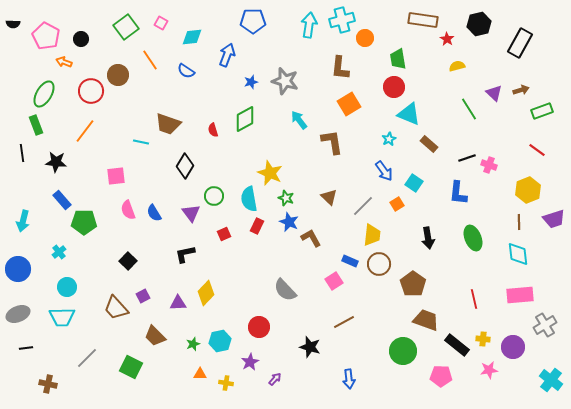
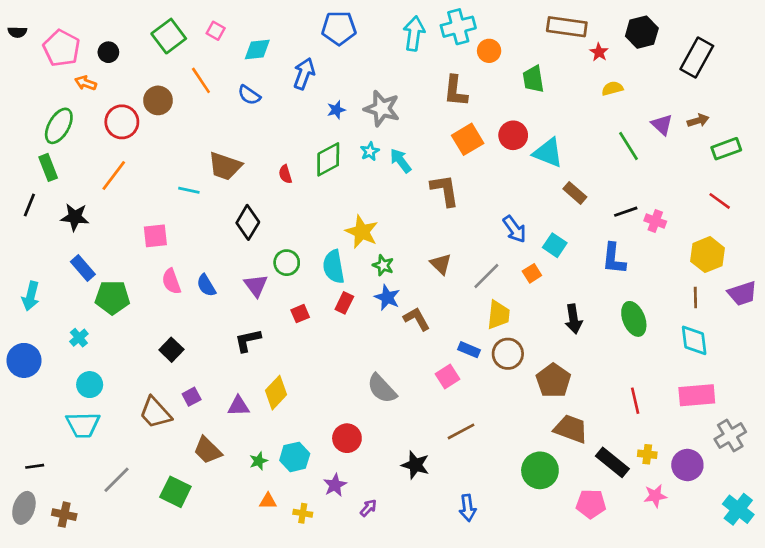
red circle: (394, 87) -> (513, 135), moved
cyan star: (389, 139) -> (370, 151), moved
black line: (22, 153) -> (29, 205), turned 30
gray ellipse: (18, 314) -> (24, 508), moved, turned -50

